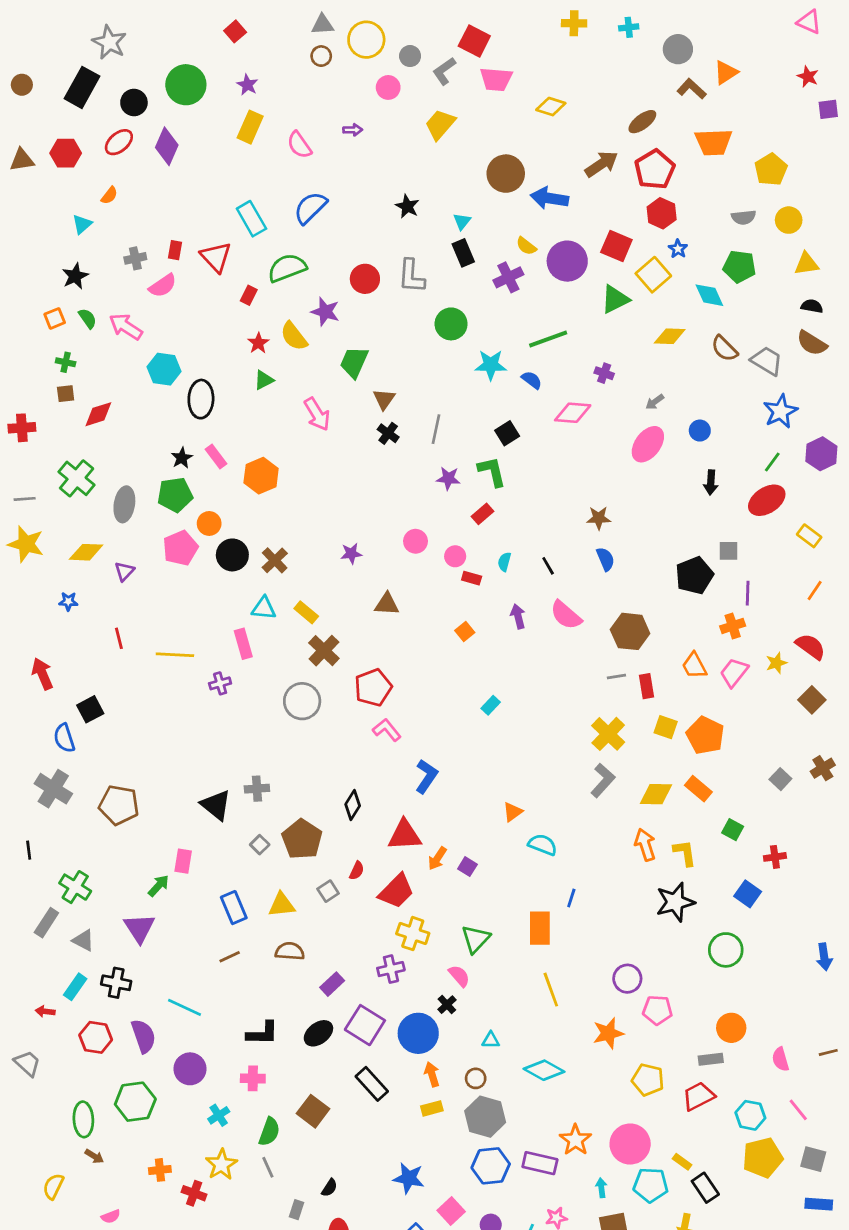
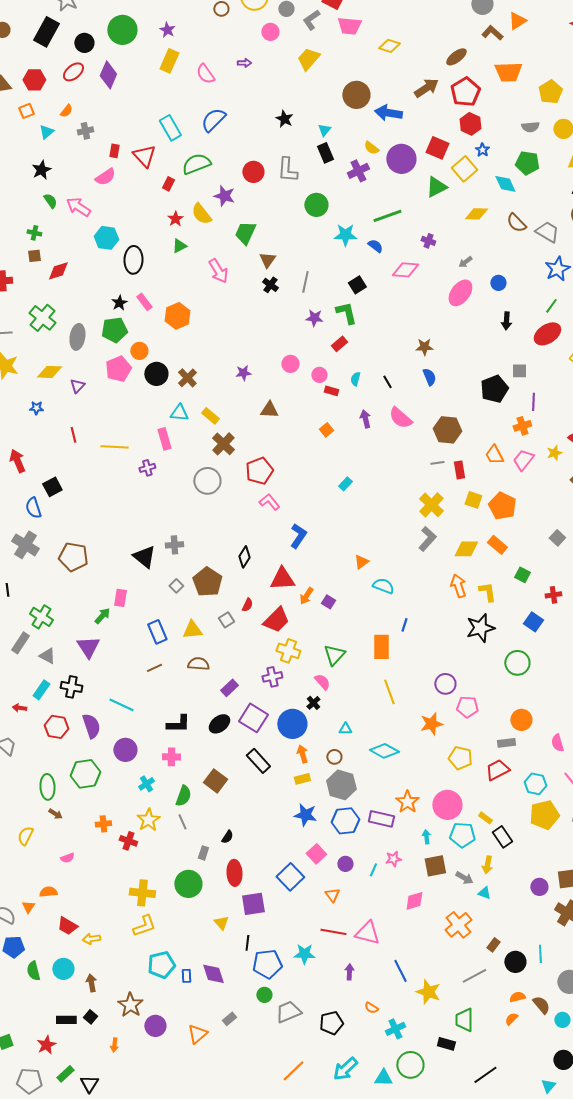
gray cross: (135, 258) -> (85, 131), moved
orange square: (55, 318) -> (26, 111), moved
blue star: (409, 1178) -> (305, 815), moved

